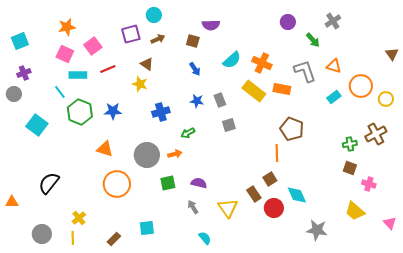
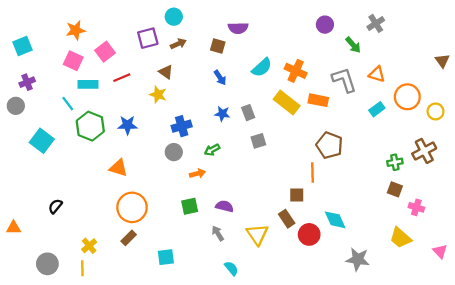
gray circle: (147, 155) -> (174, 152), moved, size x0.6
brown square: (270, 179) -> (297, 195), moved, turned 32
black semicircle: (49, 183) -> (55, 206), size x0.6
brown rectangle: (114, 239) -> (129, 238), moved

